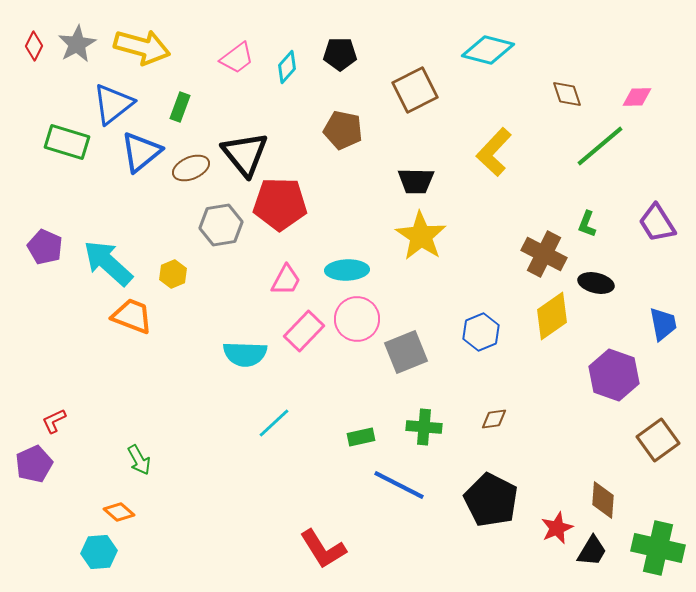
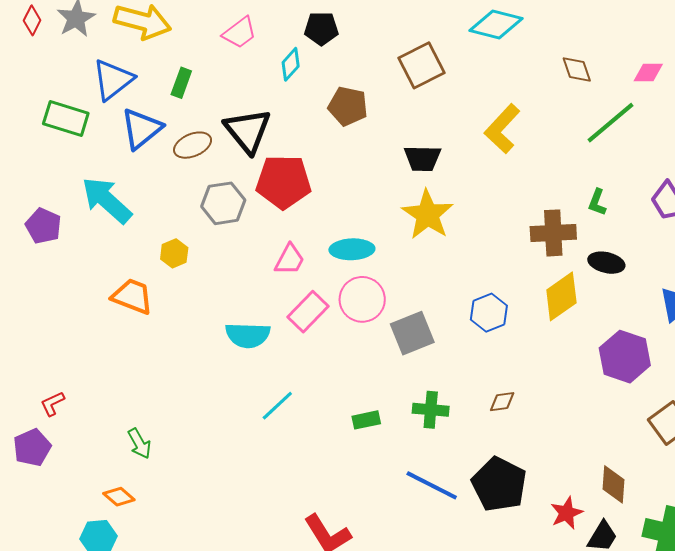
black pentagon: (340, 54) -> (321, 29), moved
cyan diamond: (287, 67) -> (291, 64), moved
brown cross: (544, 254) -> (553, 233), turned -30
cyan arrow: (108, 263) -> (107, 200), moved
blue line: (399, 485) -> (432, 485), moved

